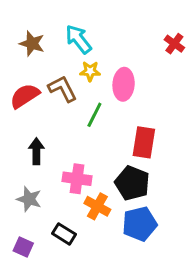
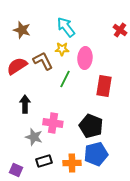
cyan arrow: (78, 39) -> (66, 27), moved
red rectangle: (144, 142) -> (104, 86), moved
gray star: (29, 199) -> (34, 137), moved
orange cross: (97, 206) -> (72, 163), moved, turned -30
black rectangle: (64, 234) -> (44, 161), turned -49

